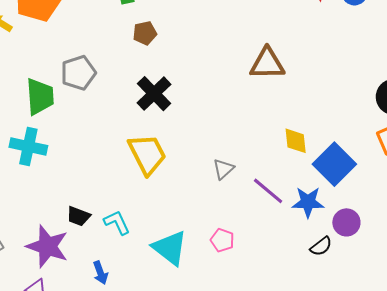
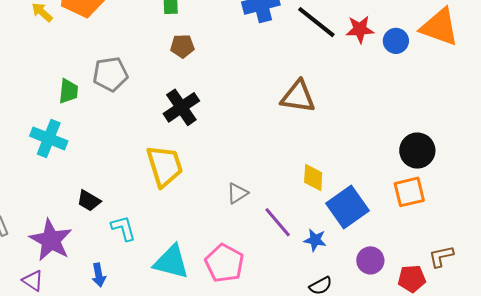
green trapezoid: (40, 97) -> (68, 91), size x0.7
blue star: (308, 202) -> (315, 240), size x0.7
black trapezoid: (78, 216) -> (89, 201), moved
purple circle: (346, 222) -> (370, 260), moved
pink pentagon: (222, 240) -> (224, 263), size x1.6
cyan triangle: (170, 248) -> (171, 262), turned -33

